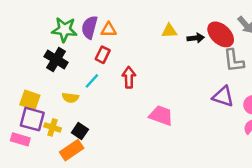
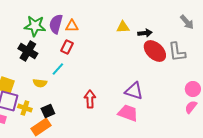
red ellipse: (221, 34) -> (155, 51), moved
red arrow: (129, 77) -> (90, 99), moved
purple triangle: (223, 96) -> (134, 91), moved
pink trapezoid: (161, 116) -> (128, 113), moved
black square: (80, 131) -> (48, 111), turned 32

